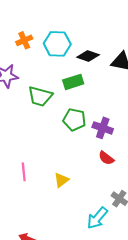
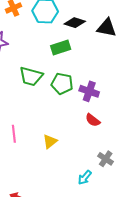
green trapezoid: (40, 96) -> (31, 76), moved
cyan arrow: (97, 218) -> (85, 178), size x0.7

